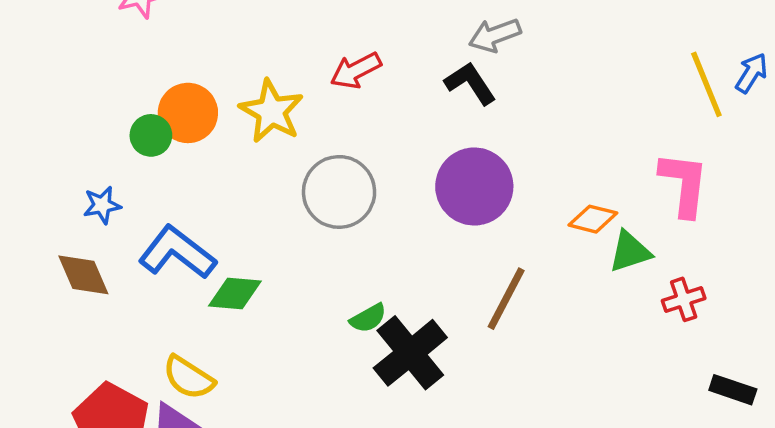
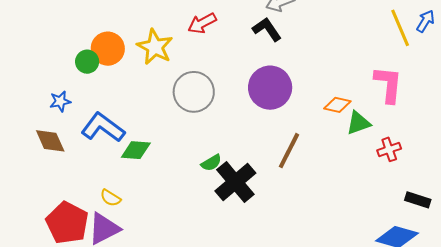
yellow semicircle: (189, 378) -> (110, 198), size x0.7

